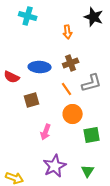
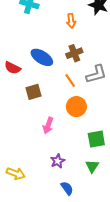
blue ellipse: (40, 67) -> (42, 57), turned 30
green square: (92, 135) -> (96, 139), moved
purple star: (55, 166) -> (58, 161), size x0.6

